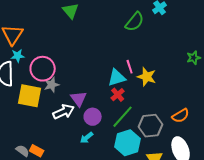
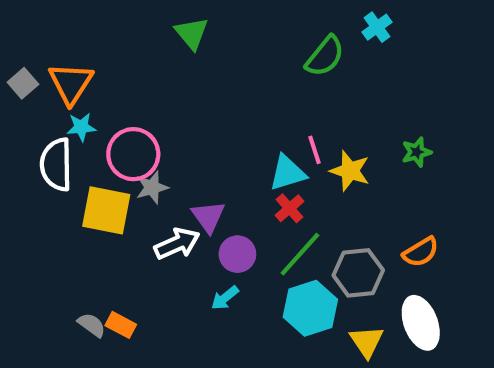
green star: (194, 58) -> (417, 152), moved

